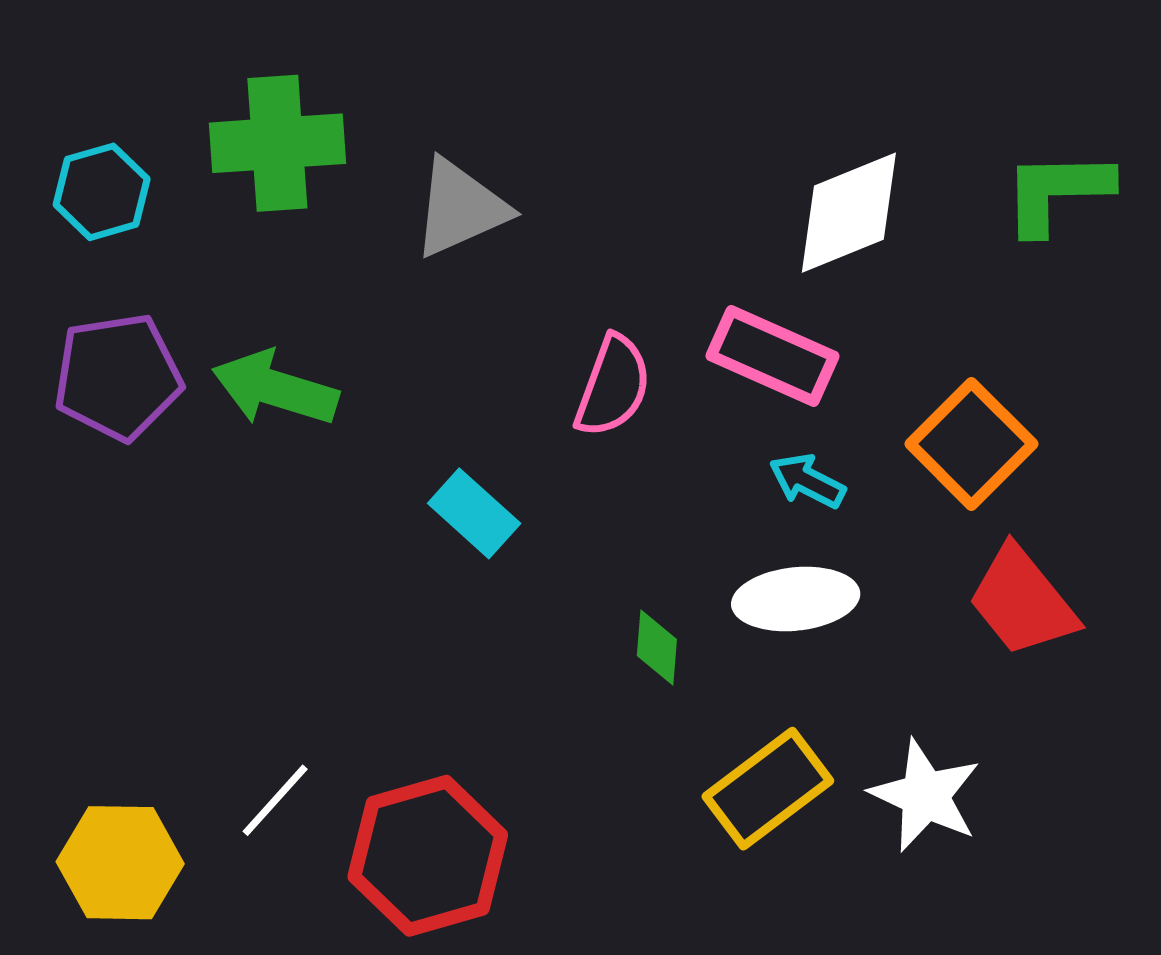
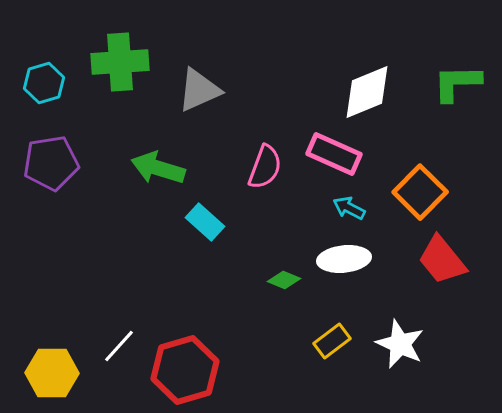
green arrow: (275, 388) -> (158, 168), moved
green diamond: (657, 648) -> (284, 280), turned -72
yellow rectangle: (768, 789) -> (332, 341), size x0.7

